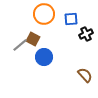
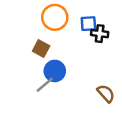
black cross: (86, 34) -> (100, 34), moved, turned 32
gray line: (20, 45) -> (45, 85), moved

